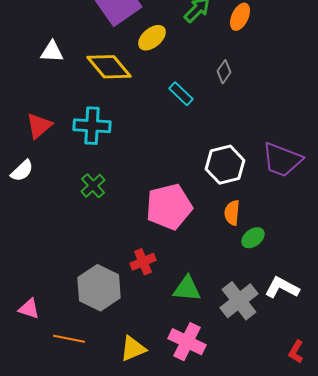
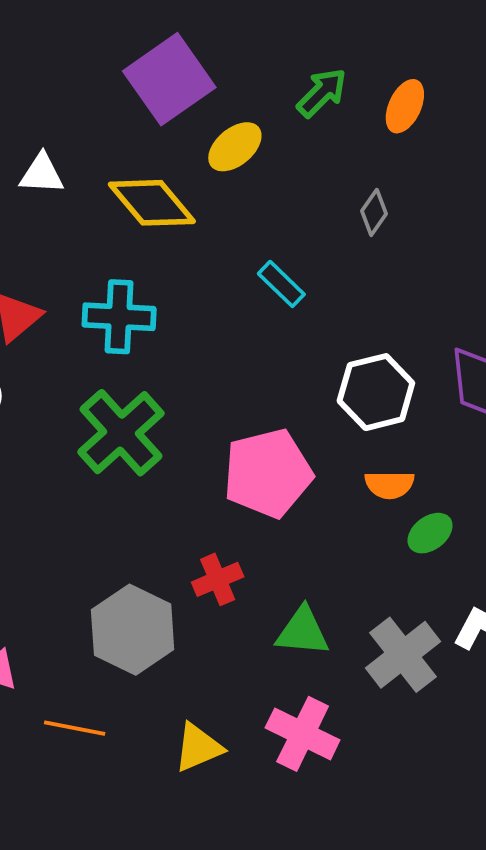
cyan rectangle: (181, 94) -> (281, 284), moved
green cross: (93, 186) -> (121, 433), size x1.8
orange semicircle: (232, 213) -> (389, 485), turned -95

